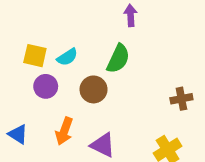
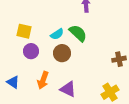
cyan semicircle: (67, 57) -> (57, 34), moved
green semicircle: (118, 59) -> (78, 33), turned -72

